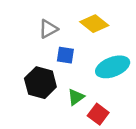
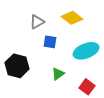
black hexagon: (40, 83) -> (17, 66), moved
red square: (98, 114) -> (87, 87), moved

